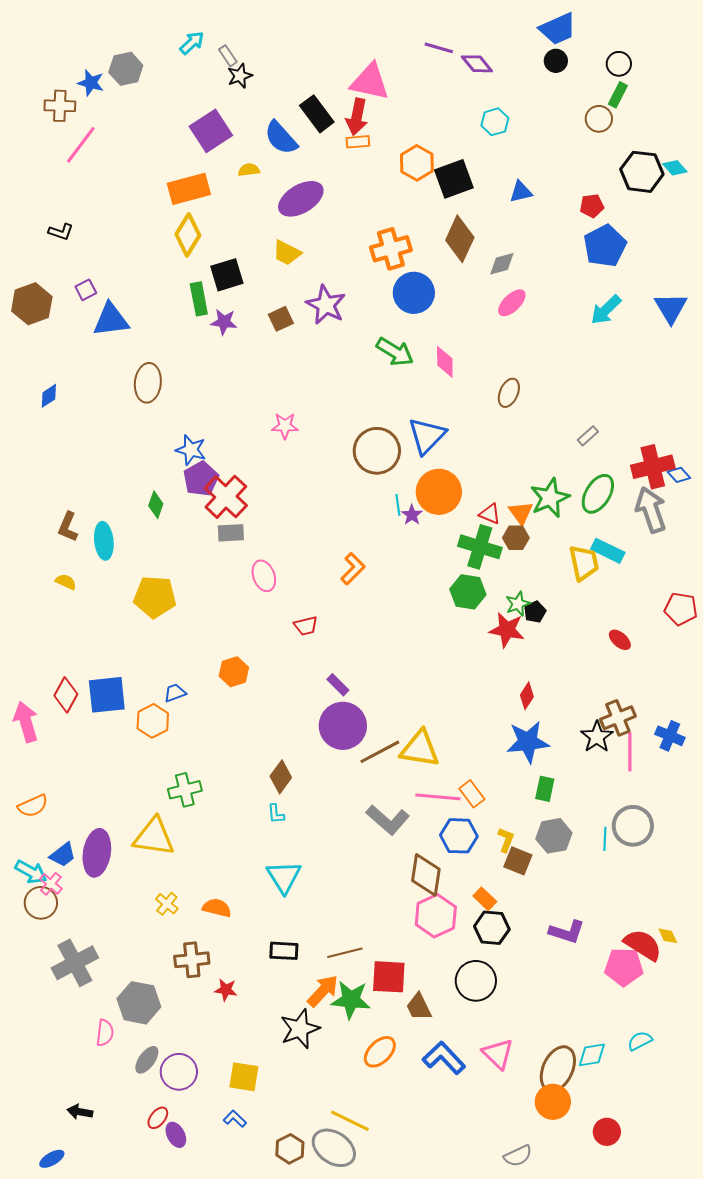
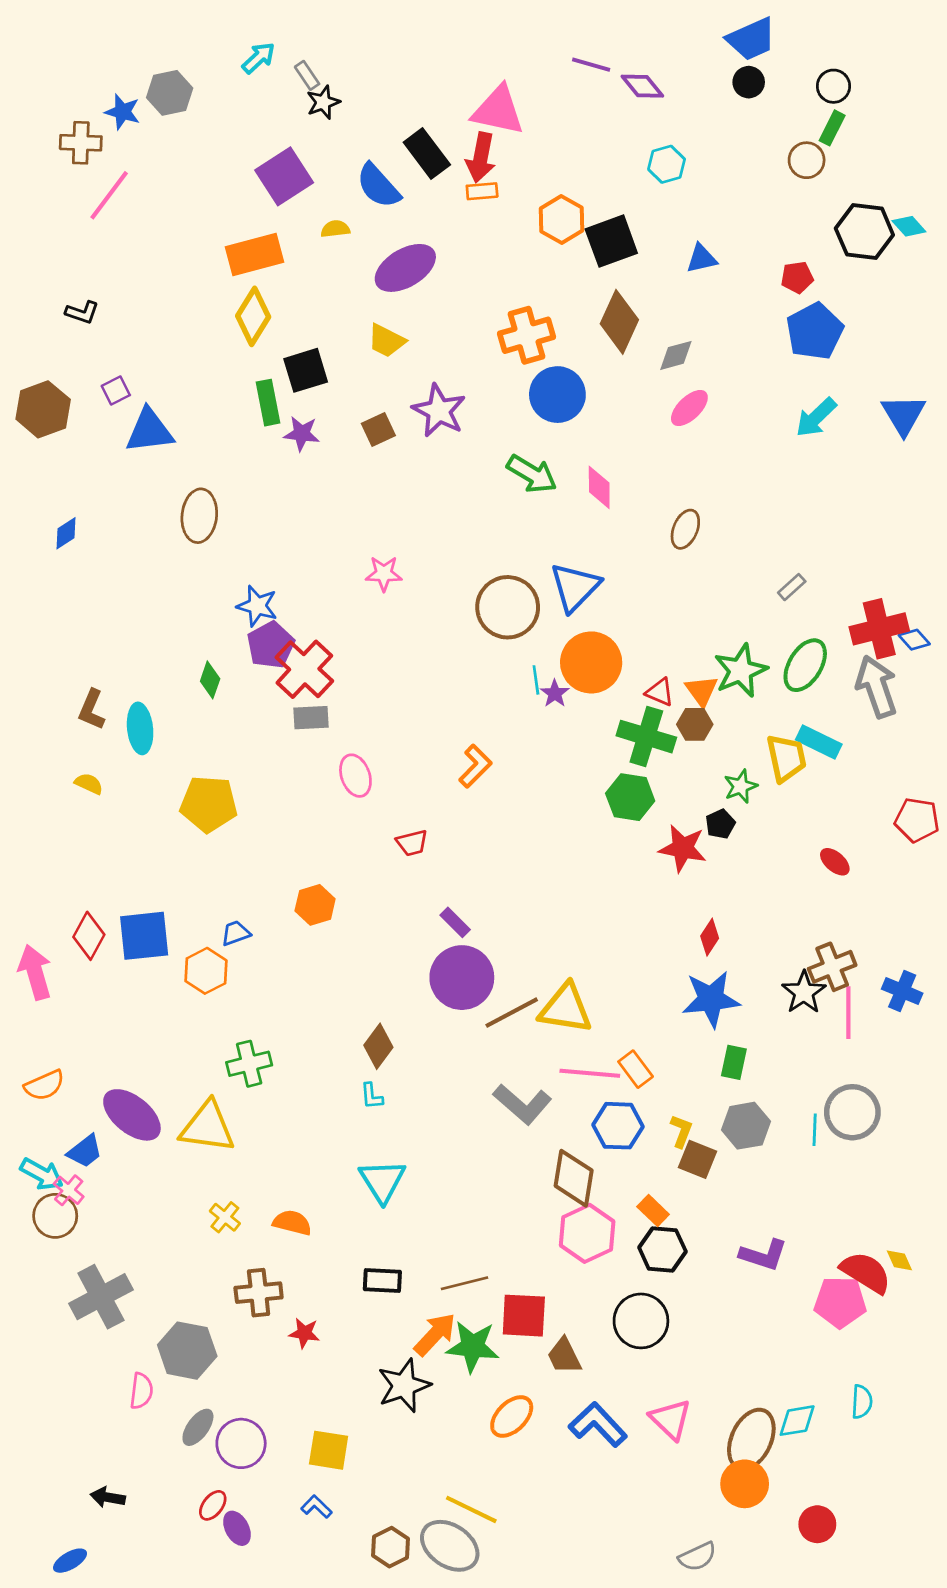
green star: (518, 604) -> (741, 786), moved
purple ellipse: (97, 853) -> (132, 1115), moved, turned -60
cyan semicircle: (640, 1041) -> (862, 1402), turned 120

